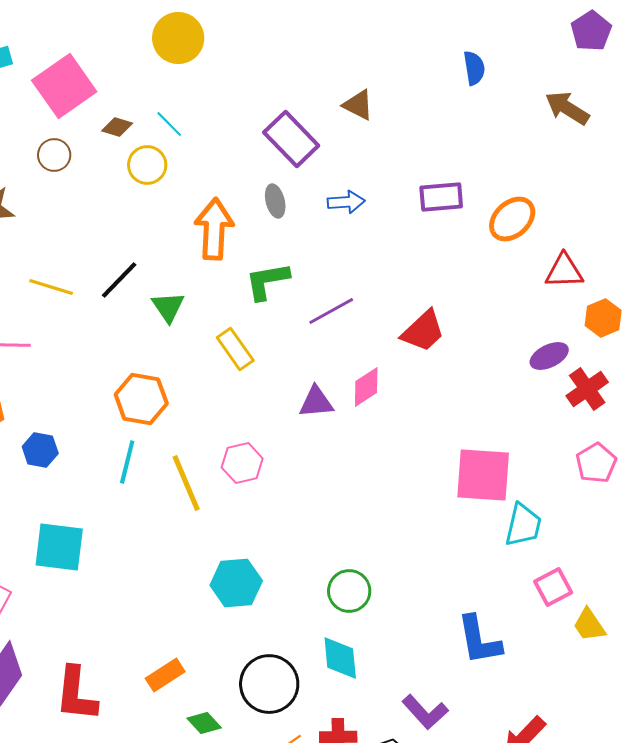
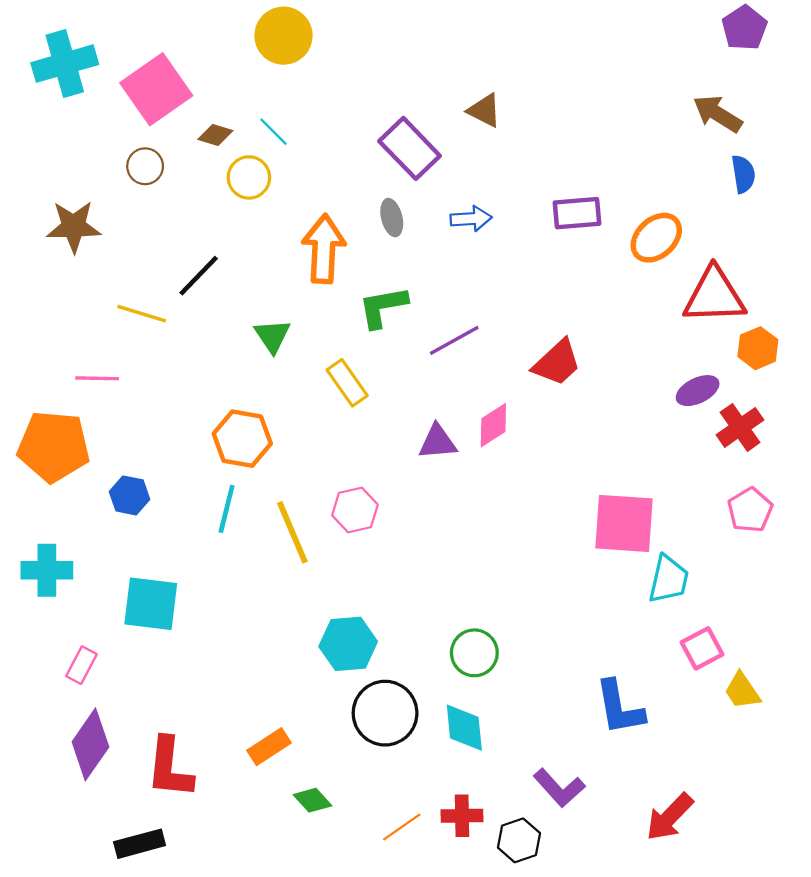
blue semicircle: (474, 68) -> (743, 174), moved
red triangle: (564, 271) -> (714, 296), size x1.5
black line: (119, 280) -> (199, 276), moved
black circle: (269, 684) -> (385, 713), moved

